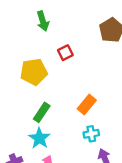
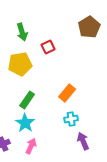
green arrow: (43, 21) -> (22, 32), moved

